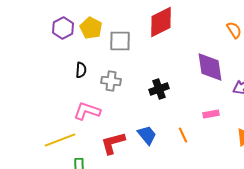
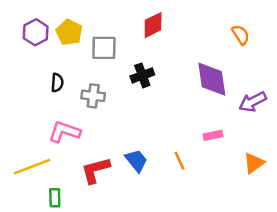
red diamond: (161, 22) -> (153, 25), size x0.7
black cross: (159, 89) -> (142, 75), moved

